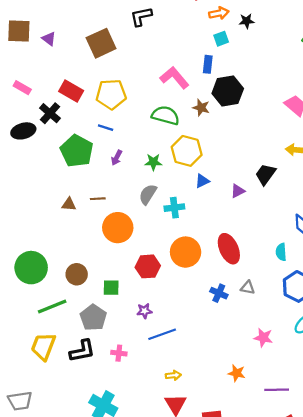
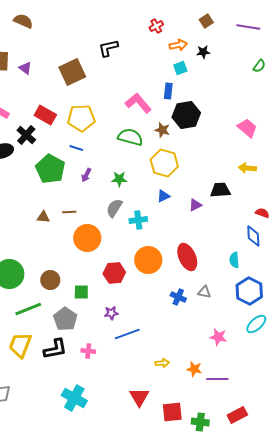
yellow hexagon: (187, 151) -> (164, 163), moved
black trapezoid: (266, 174) -> (220, 190), turned 50
yellow arrow: (173, 375) -> (162, 363), moved
purple line: (277, 390) -> (217, 379), moved

